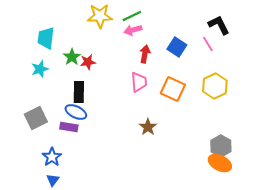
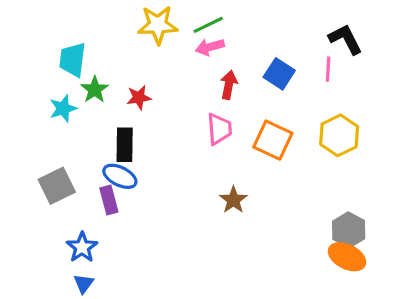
pink line: (208, 44) -> (328, 69), turned 35
green star: (72, 57) -> (95, 90), moved
purple rectangle: (69, 127) -> (109, 200), turned 66

